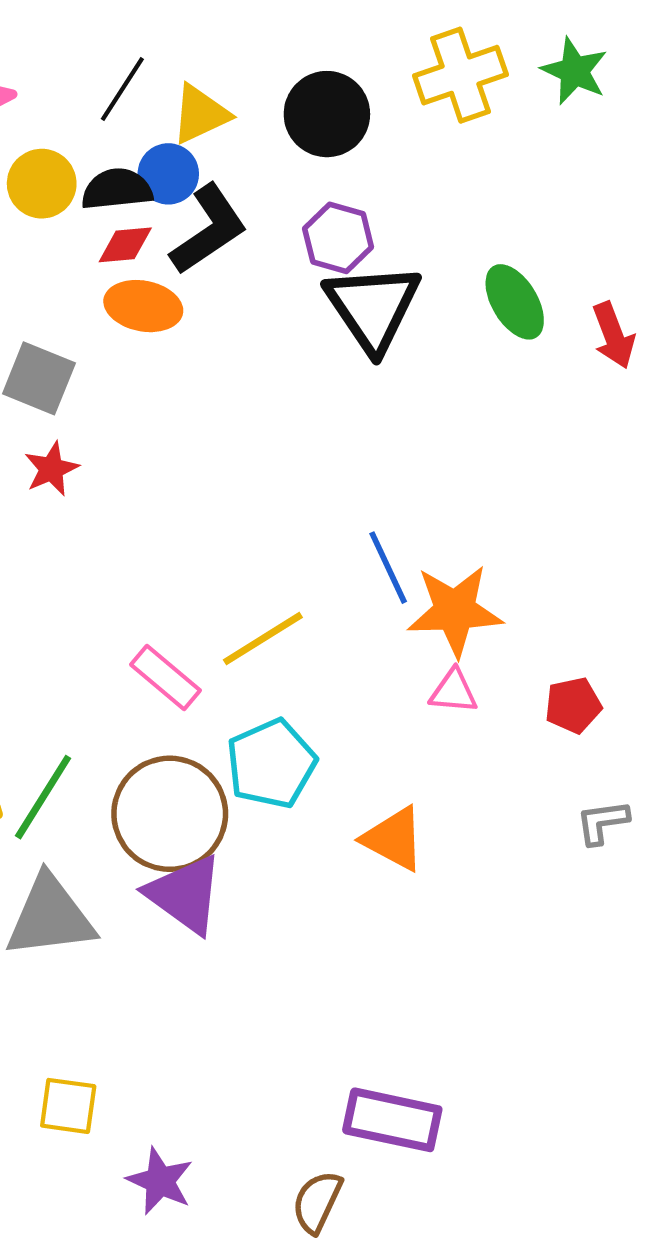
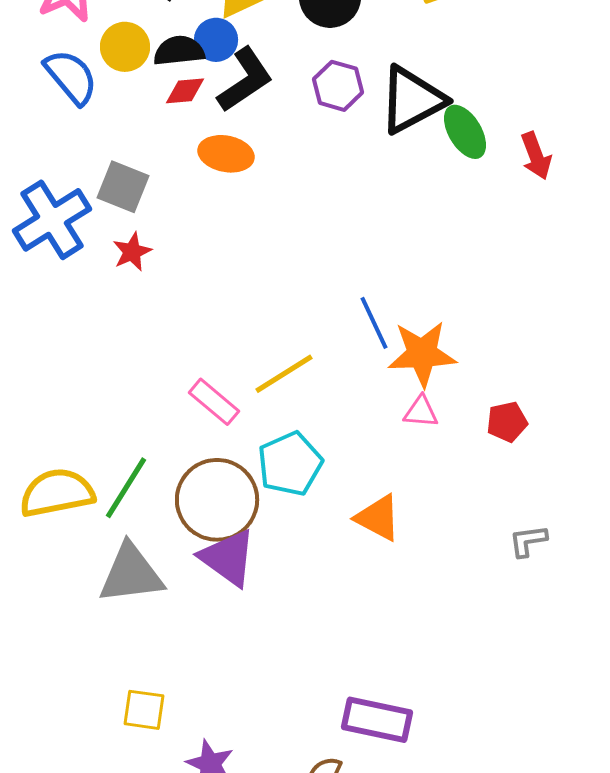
orange ellipse: (143, 306) -> (226, 154), moved
black triangle: (373, 307) -> (412, 100), moved, turned 36
gray L-shape: (602, 822) -> (528, 541), moved

